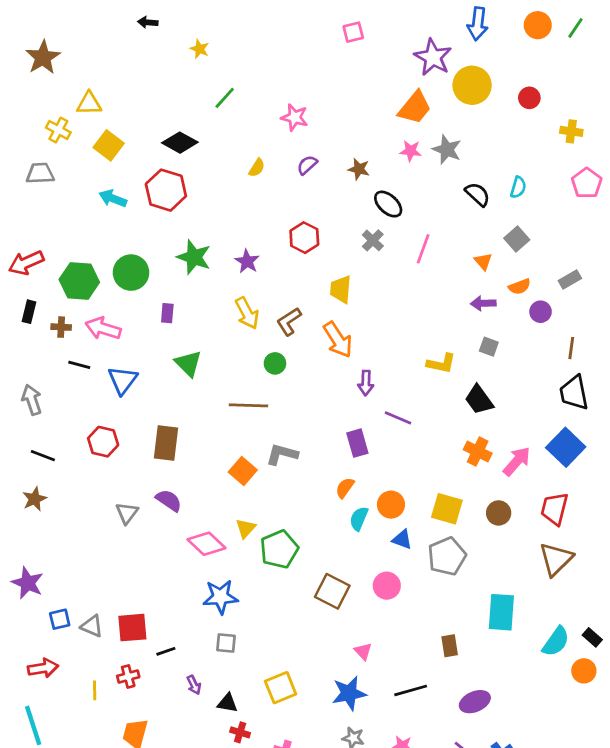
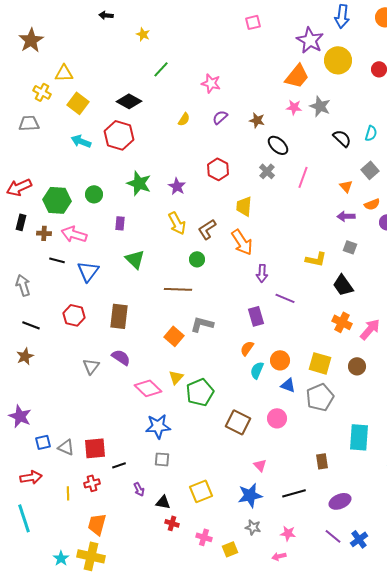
green circle: (131, 273) -> (94, 194), size x0.7

